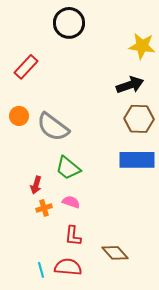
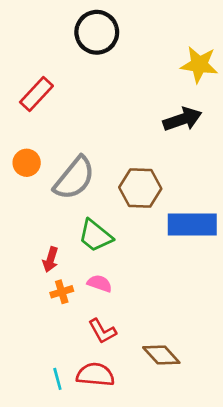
brown hexagon: (139, 119) -> (140, 188), moved
gray semicircle: (53, 127) -> (74, 178), turned -88
red L-shape: (73, 236) -> (102, 331), turned -35

